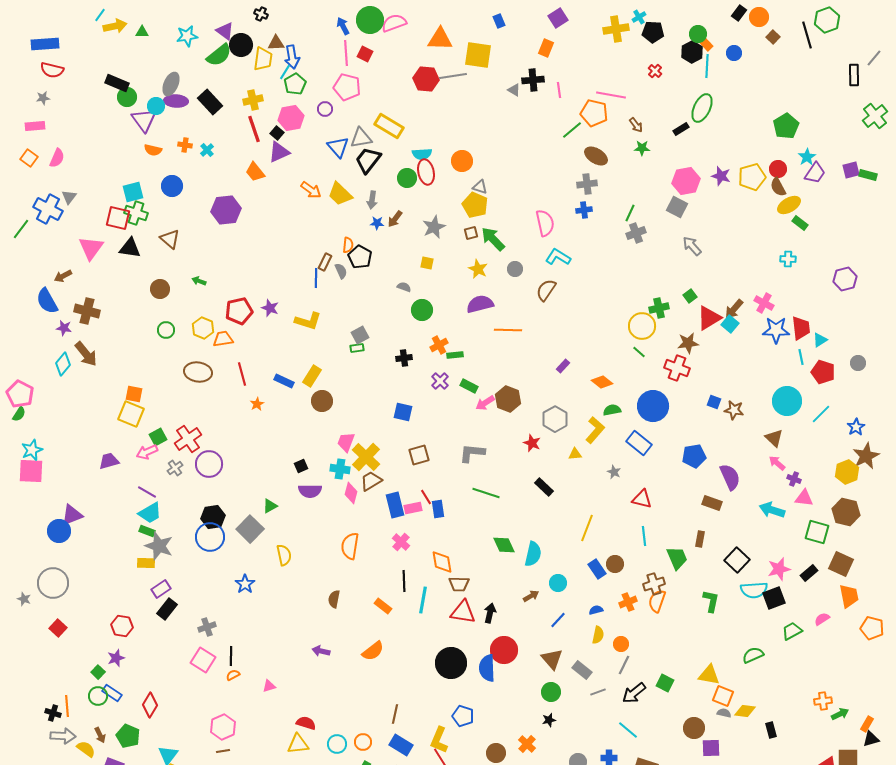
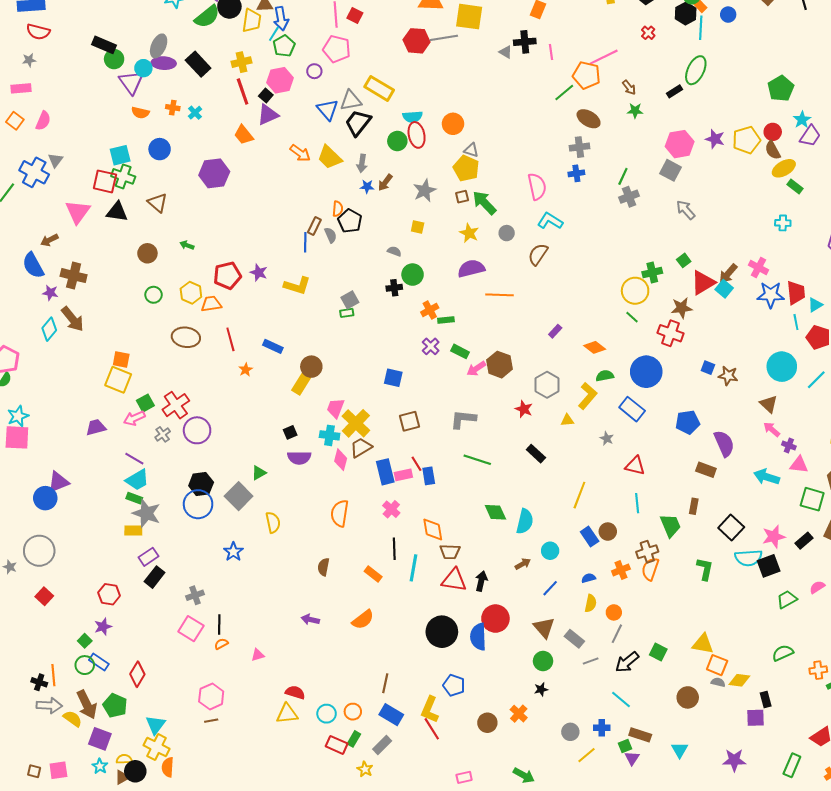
pink line: (611, 95) -> (604, 57), turned -36
black cross: (404, 358) -> (394, 288), moved
yellow rectangle: (312, 376) -> (301, 384), moved
green semicircle: (753, 655) -> (783, 653), moved
brown arrow: (100, 735) -> (87, 705), size x1.8
purple square: (711, 748) -> (755, 718), moved

